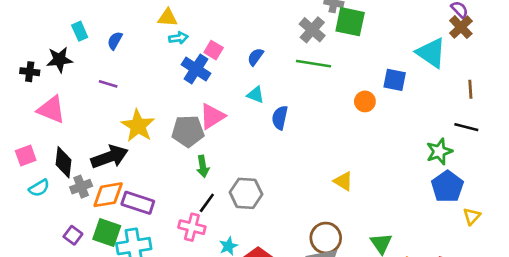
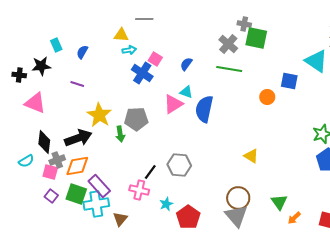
pink triangle: (212, 116) -> (173, 104), moved
blue semicircle: (280, 118) -> (204, 109), size x1.5
pink square: (26, 156) -> (50, 172), moved, turned 35
green arrow: (203, 166) -> (120, 134), moved
purple rectangle: (138, 203) -> (99, 186), moved, turned 30

